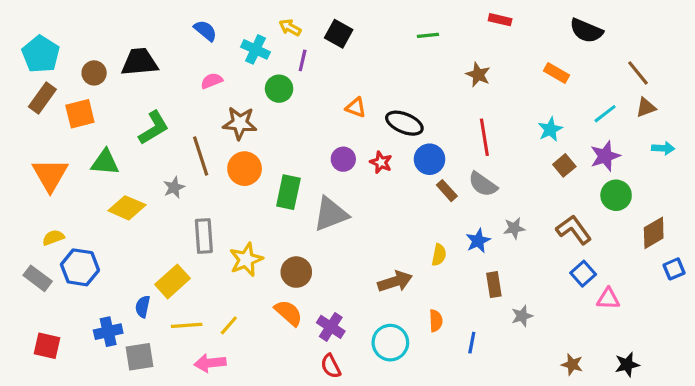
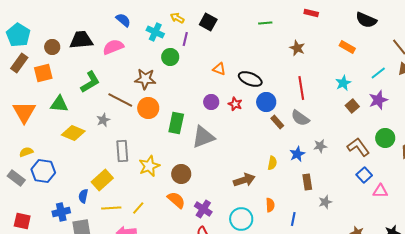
pink semicircle: (212, 81) -> (113, 47), moved, size x1.5
brown line: (201, 156) -> (120, 100), turned -45
green circle: (616, 195) -> (385, 138), moved

